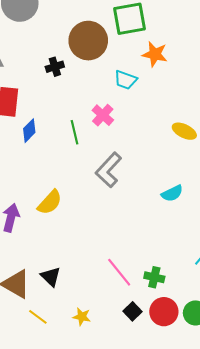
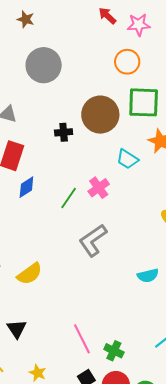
green line: (75, 132) -> (69, 198), turned 35
yellow semicircle: (50, 202) -> (30, 274), moved

